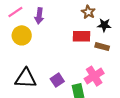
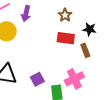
brown star: (88, 12) -> (65, 15), moved
brown rectangle: (102, 47) -> (85, 50), turned 48

